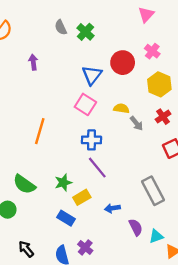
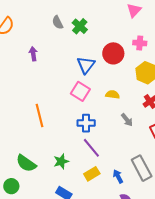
pink cross: (152, 51) -> (140, 43), turned -32
gray arrow: (137, 123) -> (127, 120), moved
orange line: (40, 131) -> (40, 116), turned -30
yellow rectangle: (82, 197) -> (92, 174), moved
blue arrow: (112, 208) -> (118, 176), moved, turned 72

